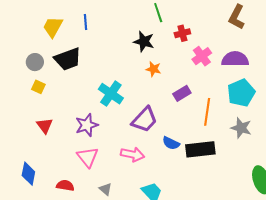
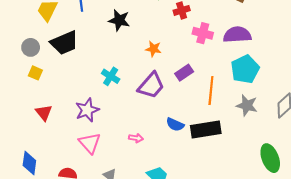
black star: (144, 42) -> (119, 20), moved
pink cross: (202, 56) -> (203, 33), turned -36
cyan cross: (111, 94) -> (111, 76), size x0.7
purple trapezoid: (144, 120) -> (151, 85), moved
pink arrow: (133, 154) -> (136, 138), size x0.6

